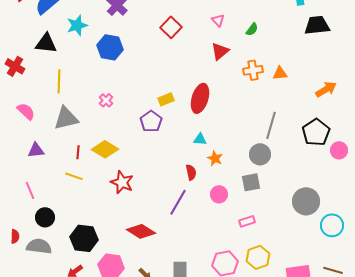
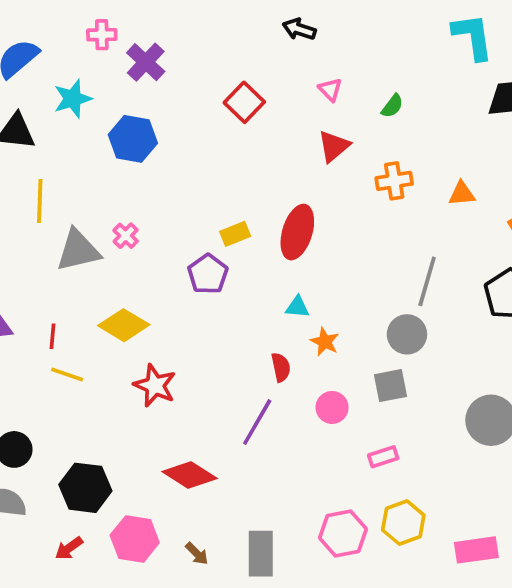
orange triangle: (280, 73) -> (462, 194), moved
gray triangle: (66, 118) -> (78, 250), moved
red line: (78, 152) -> (52, 336), moved

